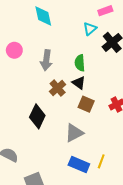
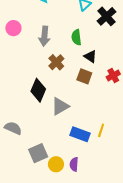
black triangle: (79, 83) -> (90, 56), moved
gray triangle: (74, 133) -> (60, 106), moved

